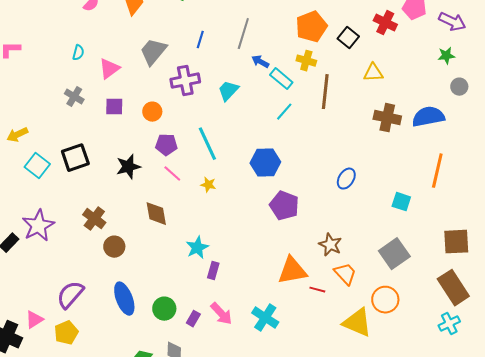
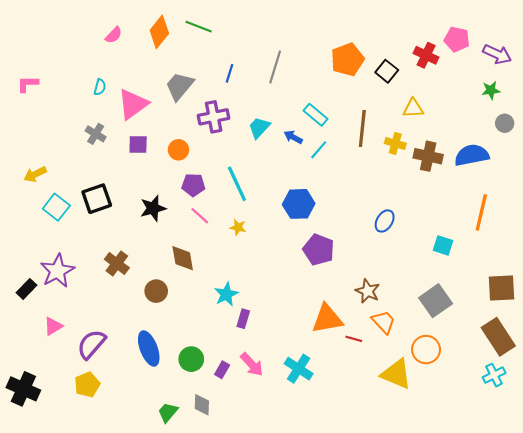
yellow cross: (306, 61) -> (395, 143), moved
blue arrow: (260, 62) -> (293, 137), moved
pink triangle: (109, 69) -> (133, 104), size x1.4
brown circle: (114, 247) -> (156, 291), moved
pink triangle: (34, 320) -> (53, 326), moved

